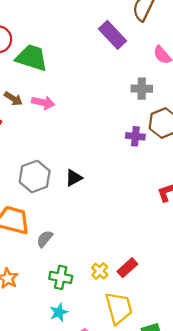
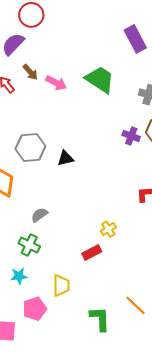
green trapezoid: (32, 58) -> (100, 79), moved
gray semicircle: (45, 239) -> (39, 215), moved
yellow cross: (100, 271) -> (108, 229), moved
yellow trapezoid: (119, 308) -> (61, 286), moved, size x0.7

